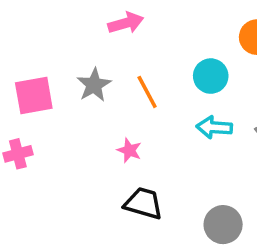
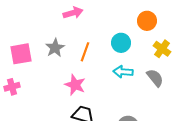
orange line: (147, 92) -> (85, 52), turned 48
pink star: (129, 150) -> (75, 85), size x1.5

